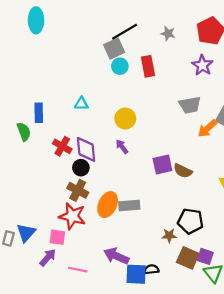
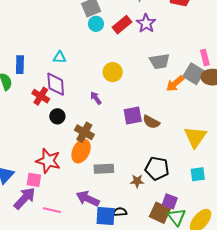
purple star: (202, 65) -> (146, 23), moved
red rectangle: (148, 66) -> (122, 25), turned 60
yellow circle: (125, 119) -> (113, 72), moved
purple diamond: (86, 149) -> (56, 84), moved
brown cross: (78, 190) -> (84, 132), moved
gray rectangle: (129, 206) -> (104, 169), moved
purple arrow: (48, 257) -> (25, 198), size x1.4
brown square: (188, 258) -> (160, 213), moved

